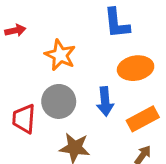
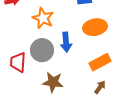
blue arrow: (105, 101) -> (66, 42), moved

